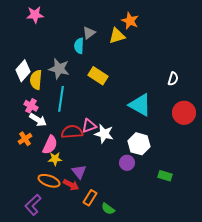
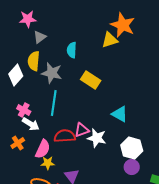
orange star: (130, 21) -> (123, 25), size x1.4
gray triangle: (89, 33) -> (40, 37), moved
yellow semicircle: (36, 80) -> (34, 61), moved
cyan triangle: (140, 105) -> (120, 114), moved, size x0.7
purple circle: (127, 163) -> (132, 167), moved

